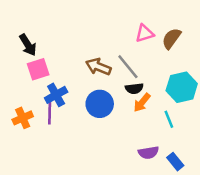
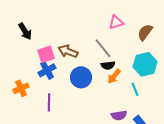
brown semicircle: (171, 38) -> (145, 32), moved
brown arrow: (98, 67) -> (68, 51), moved
pink square: (38, 69) -> (46, 54), moved
purple line: (50, 113) -> (49, 102), moved

